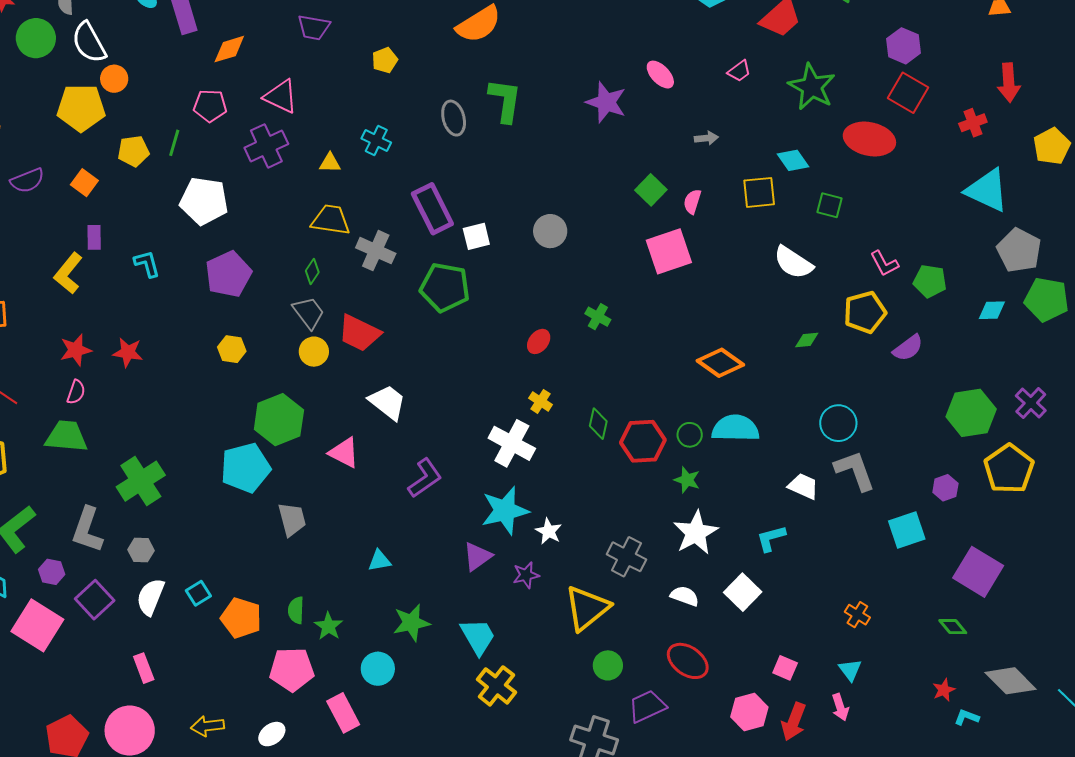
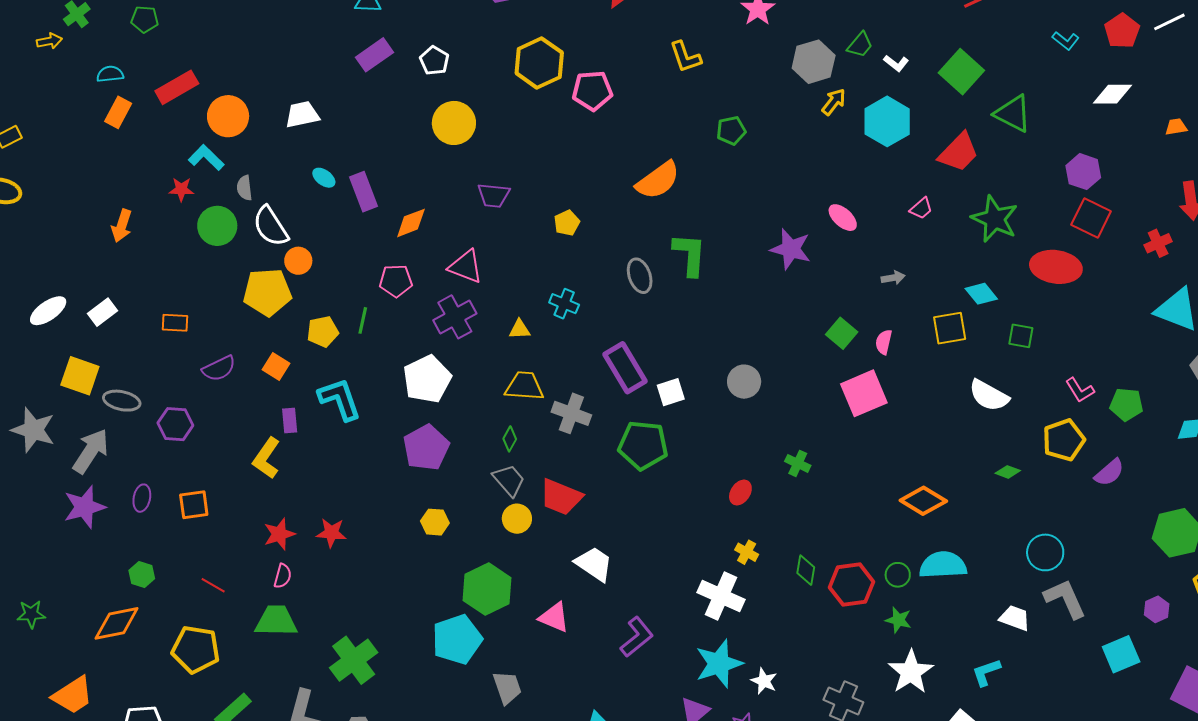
white pentagon: (204, 201) -> (427, 379), moved, turned -30
cyan L-shape: (147, 264) -> (340, 399), moved, size x1.6
green diamond: (807, 340) -> (1008, 472), turned 30

